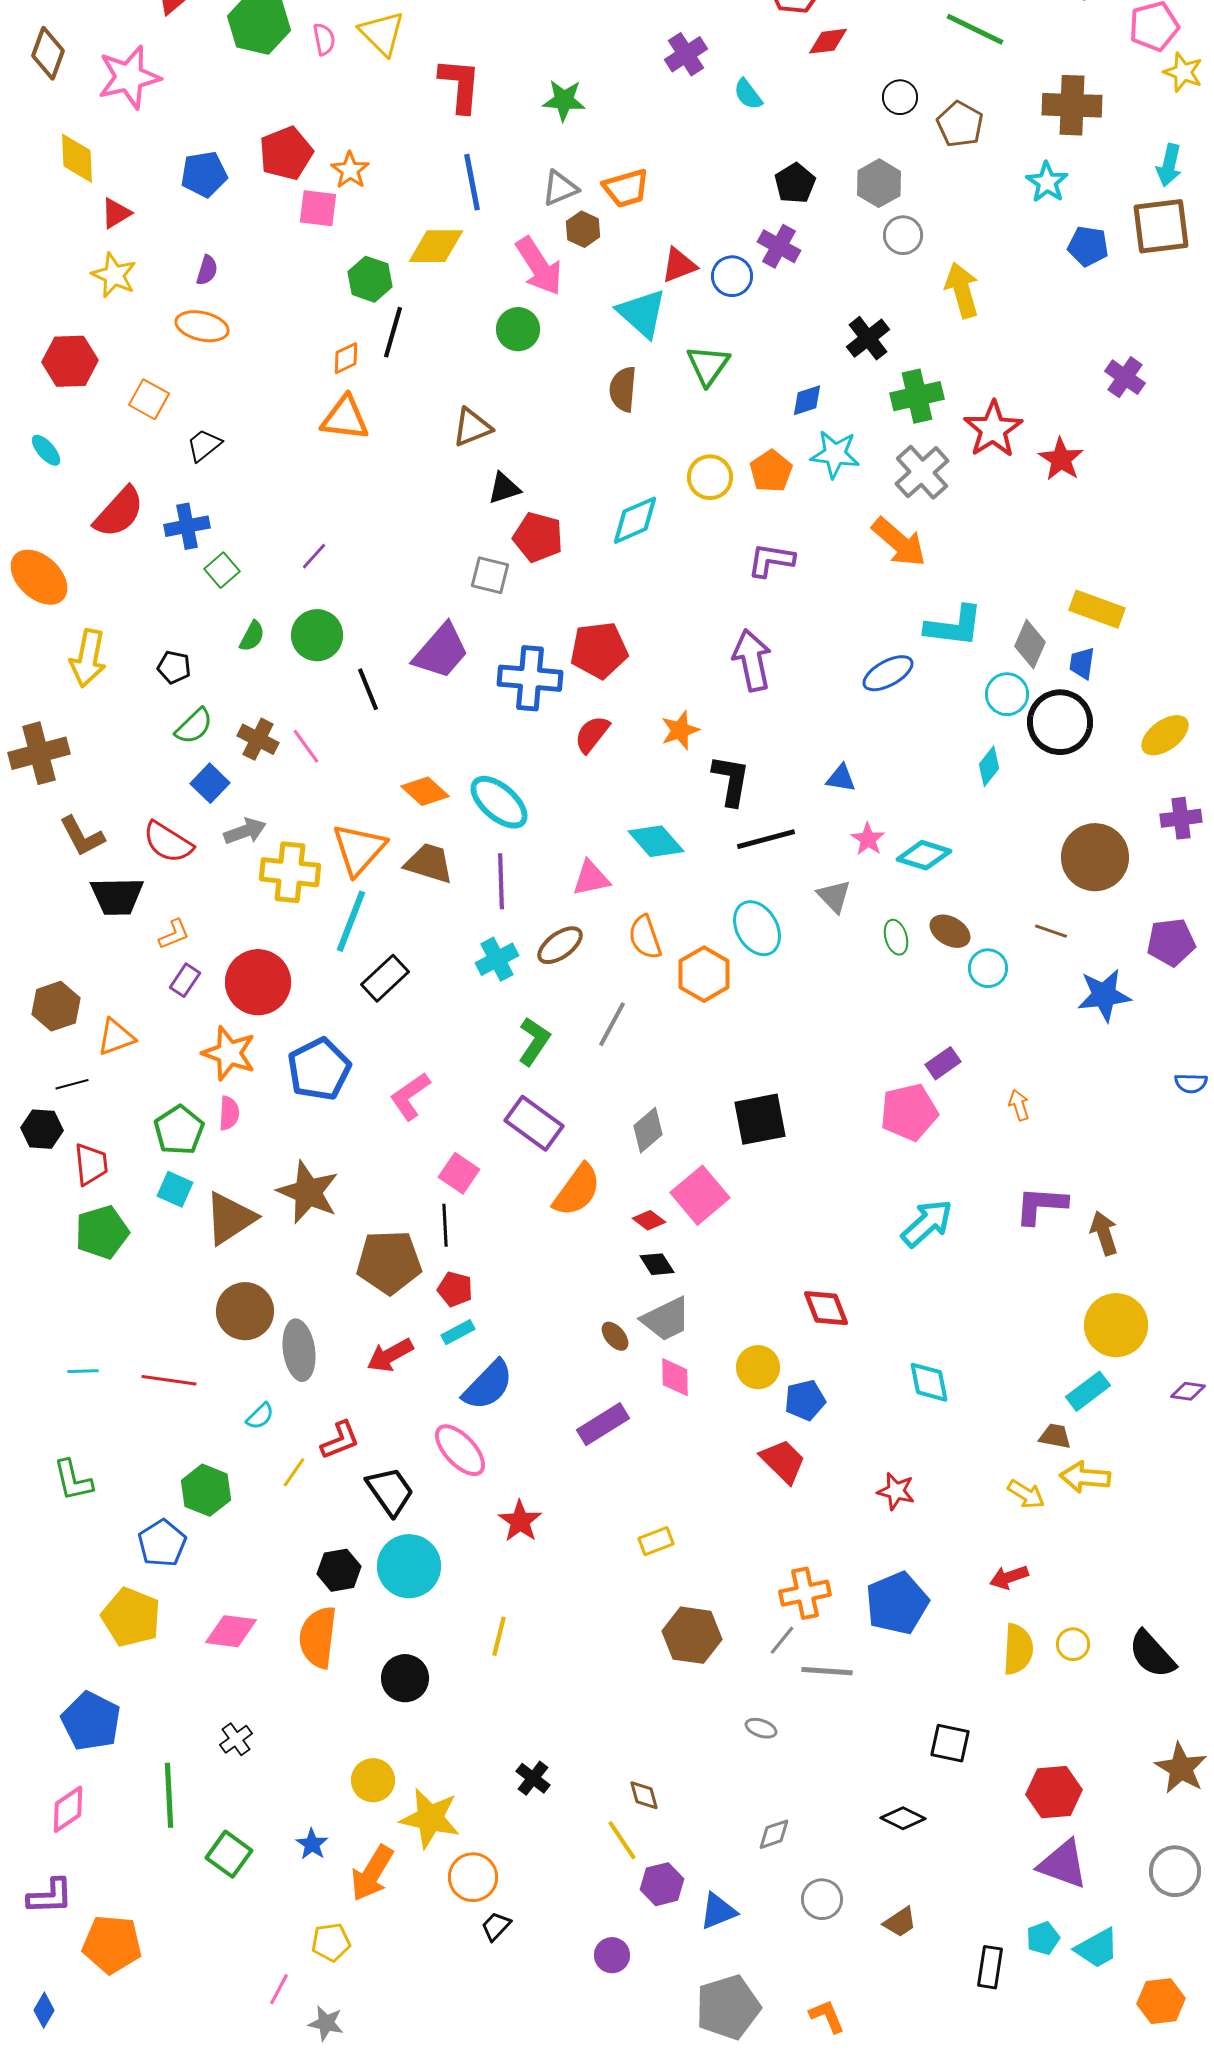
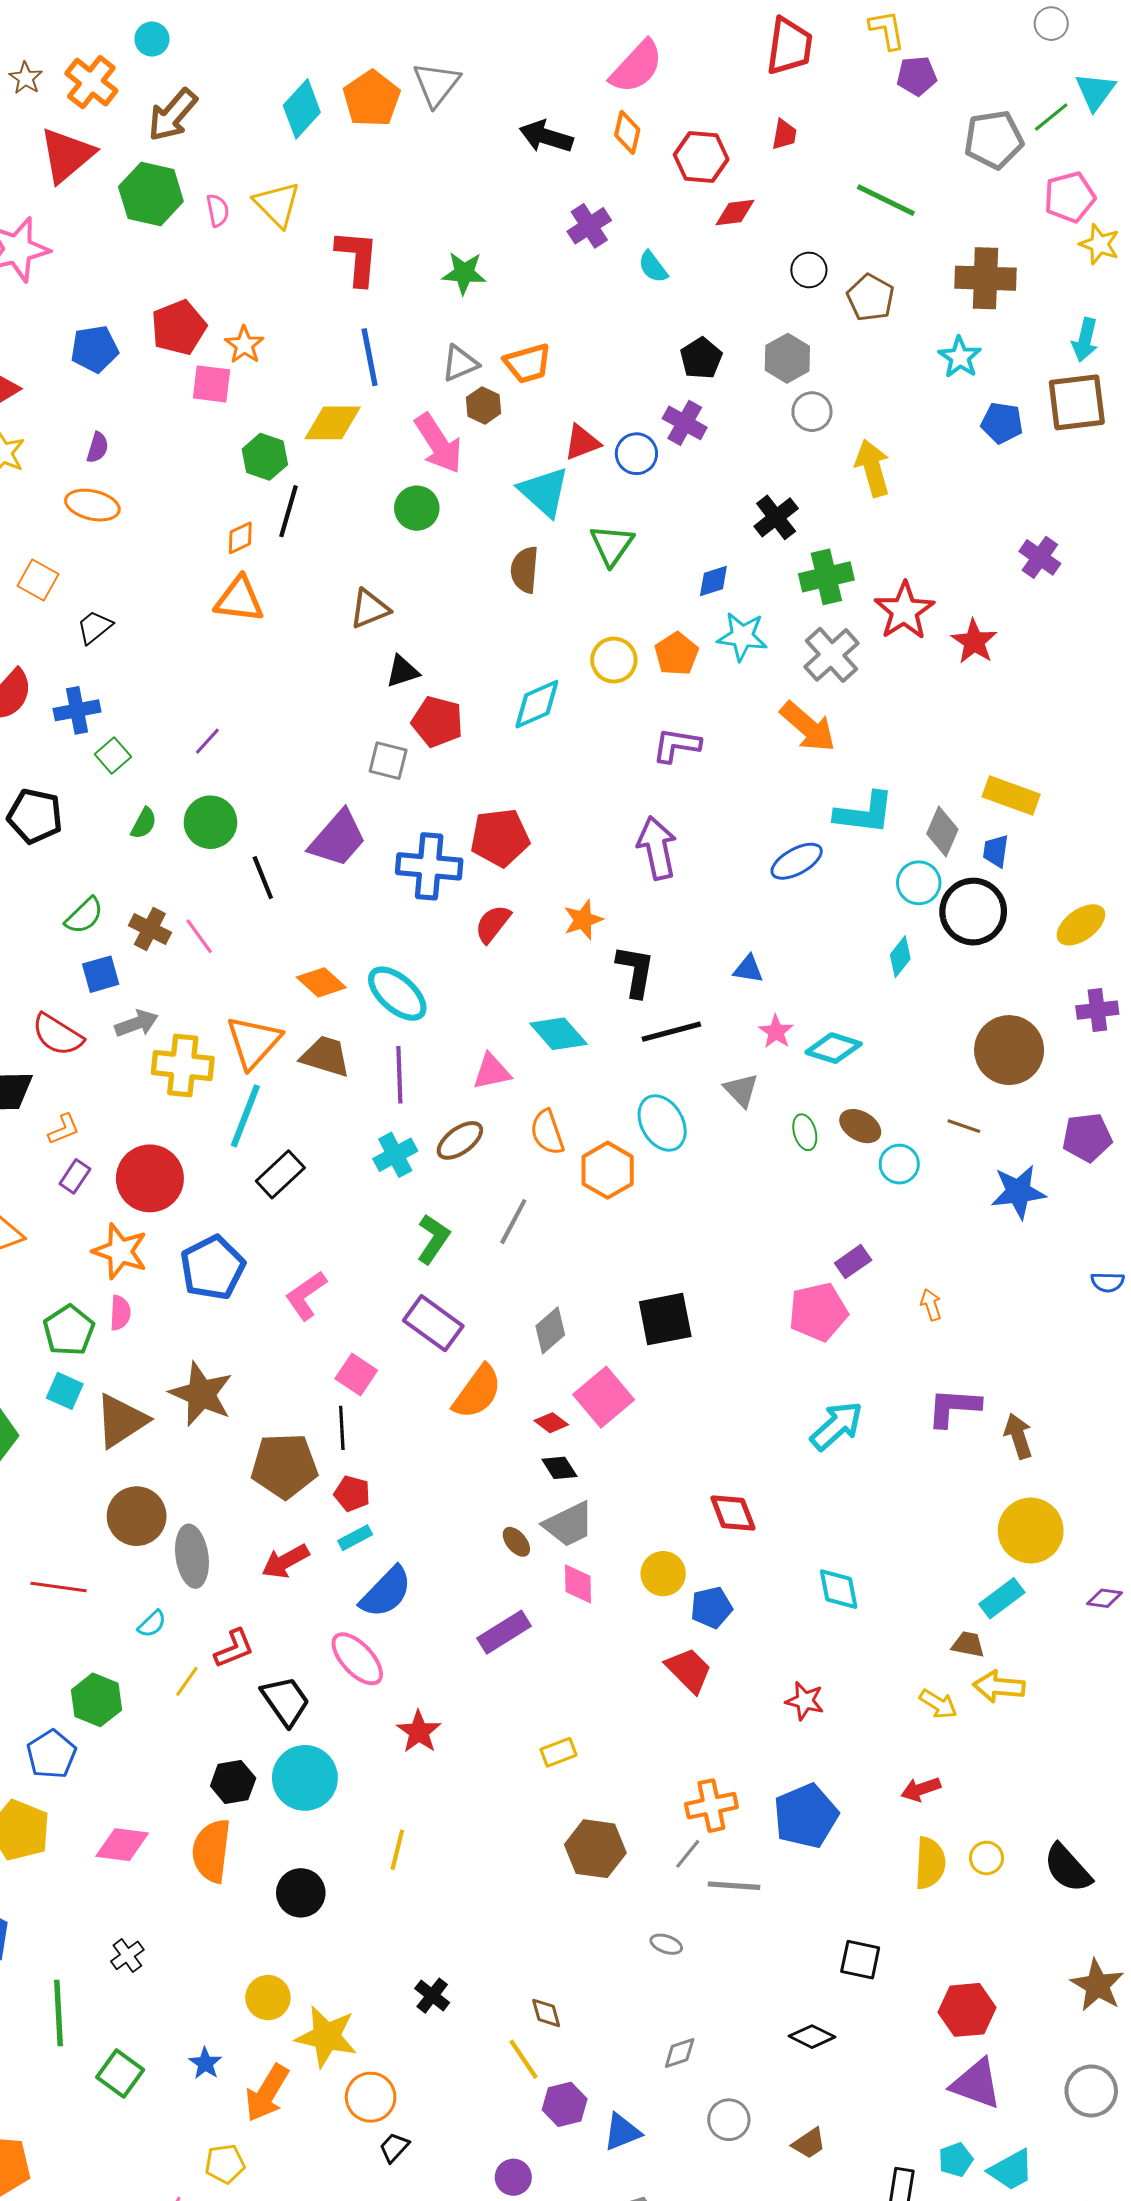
black pentagon: (174, 667) -> (35, 816), moved, size x1.6
blue square: (210, 783) -> (101, 974), turned 30

